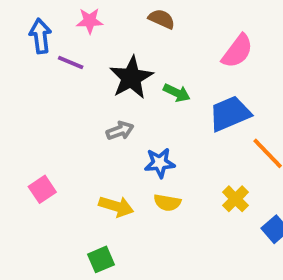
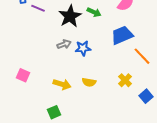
green arrow: (177, 93) -> (94, 12), moved
blue star: (160, 163) -> (83, 48), moved
pink square: (42, 189) -> (23, 75), turned -32

